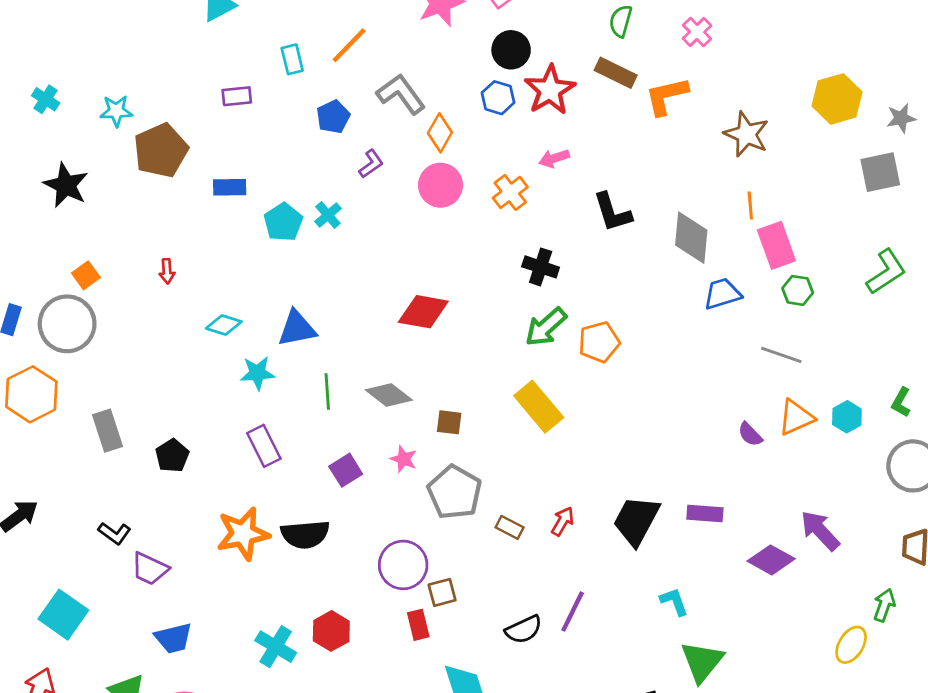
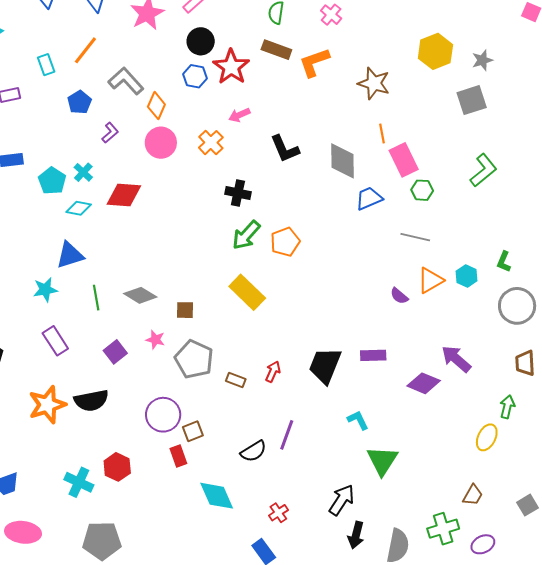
red diamond: (423, 312) -> (124, 195), moved
cyan diamond: (224, 325) -> (79, 208), moved

